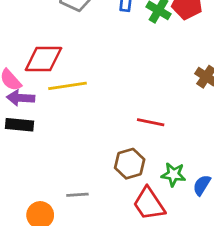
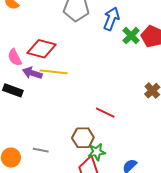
purple arrow: (21, 98) -> (32, 73), moved
green star: (173, 175) -> (97, 152), moved, turned -30

